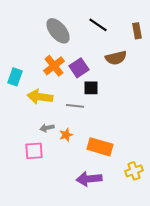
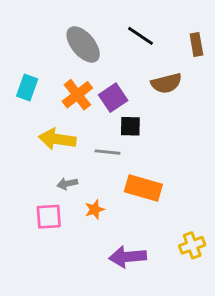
cyan rectangle: (15, 77) -> (27, 88), moved
orange star: (66, 135) -> (95, 209), moved
orange rectangle: (100, 147) -> (143, 188), moved

